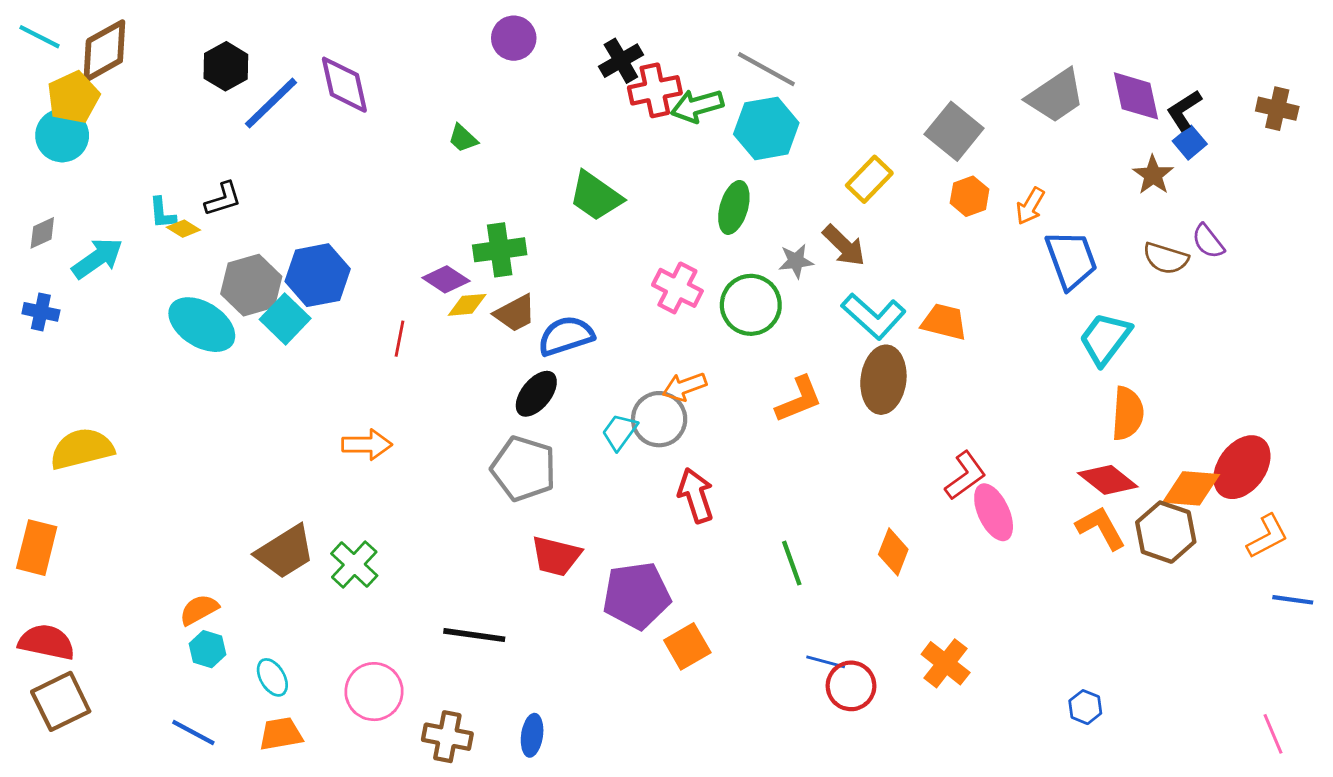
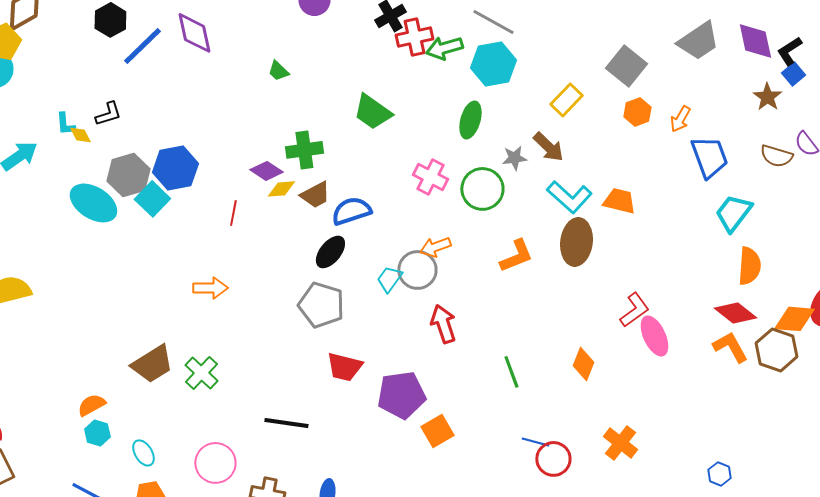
yellow diamond: (183, 229) -> (80, 135), turned 30

